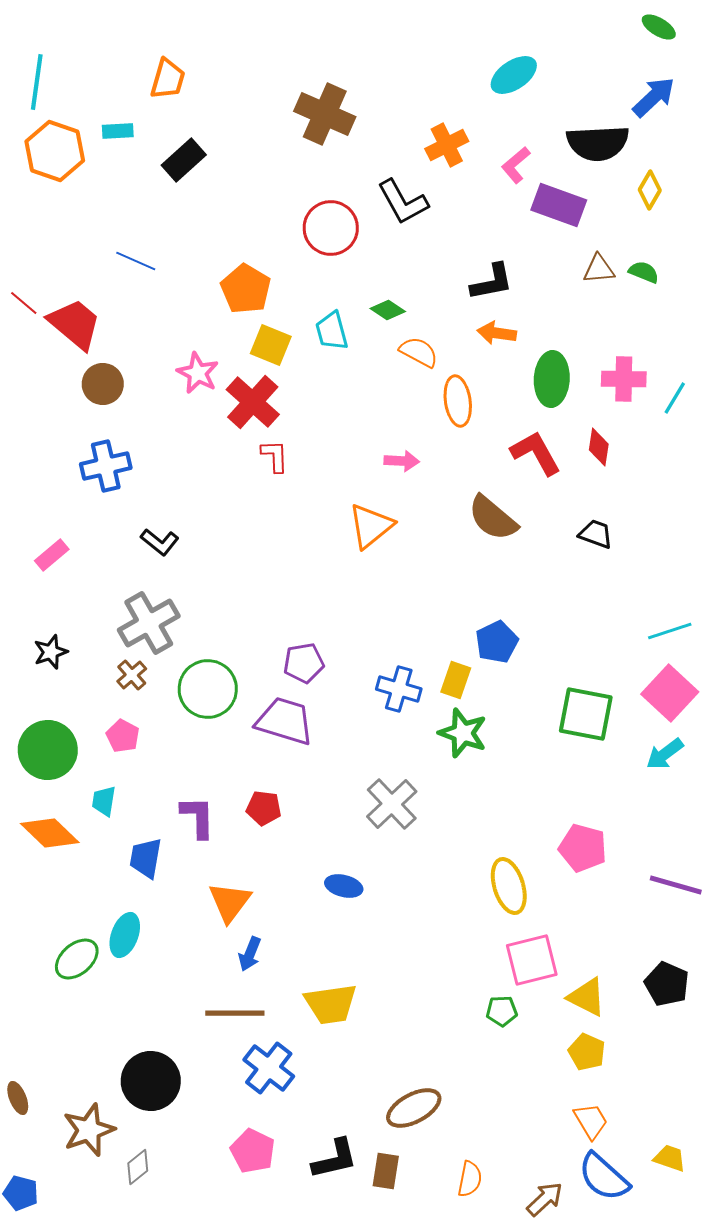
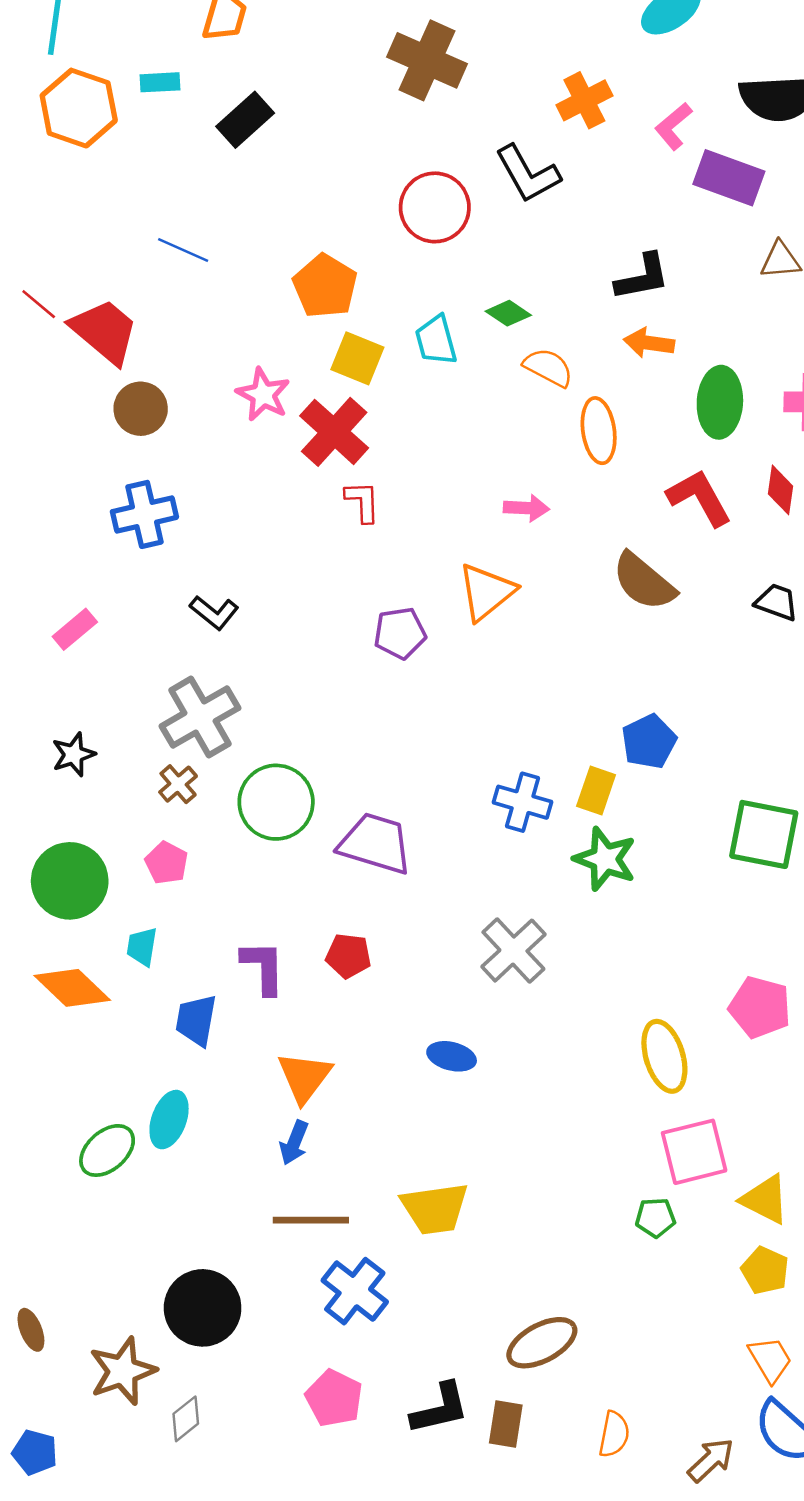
purple pentagon: (304, 663) -> (400, 633), moved
blue arrow: (250, 954) -> (294, 1143), moved

